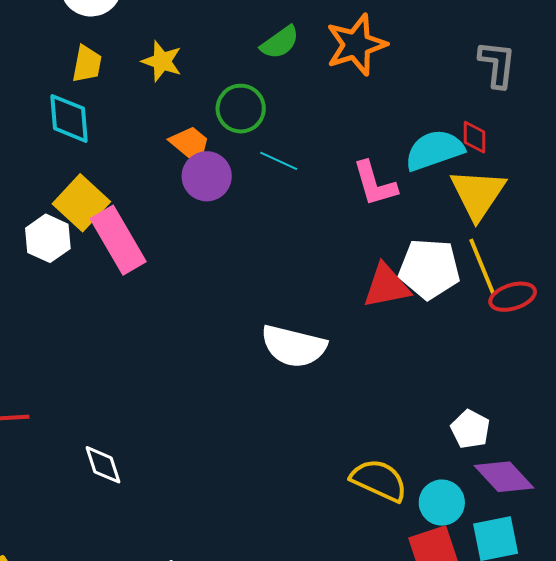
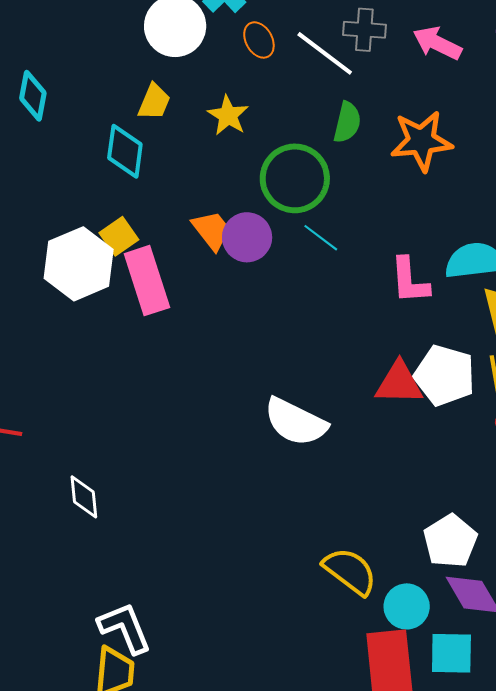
green semicircle: (280, 42) -> (347, 122), turned -54
green circle: (241, 109) -> (295, 178), size x1.4
orange trapezoid: (190, 144) -> (212, 230), moved
yellow square: (81, 203) -> (119, 236), size x0.7
white hexagon: (48, 238) -> (79, 264), size x1.5
white pentagon: (470, 429) -> (450, 541), size x1.4

